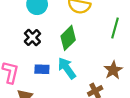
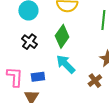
blue rectangle: (42, 69) -> (38, 77), moved

